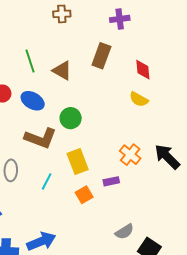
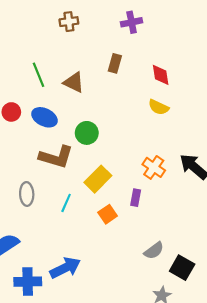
brown rectangle: (101, 56) -> (115, 63), size x0.7
yellow rectangle: (78, 162) -> (98, 179), turned 70
purple rectangle: (111, 181) -> (136, 198), turned -63

